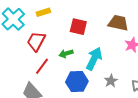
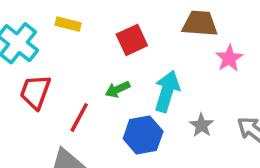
yellow rectangle: (43, 12) -> (68, 24), turned 40
red square: (78, 27) -> (132, 40), turned -30
red trapezoid: (36, 41) -> (35, 92), moved

